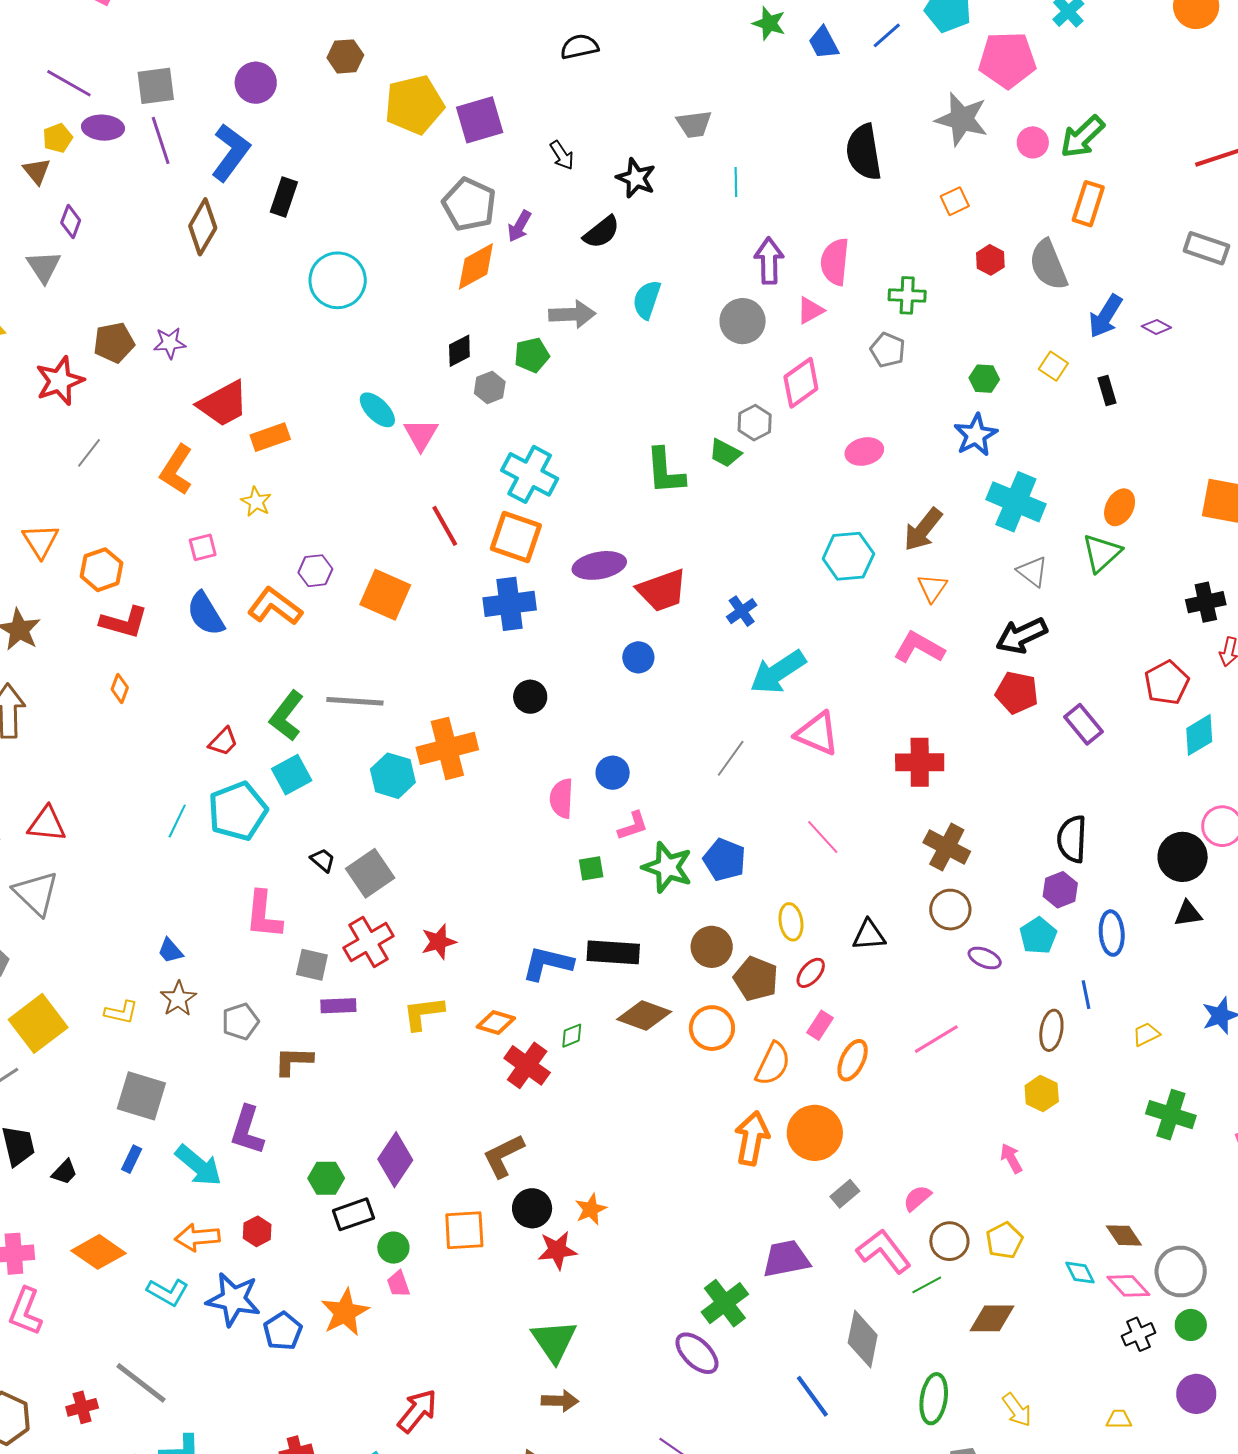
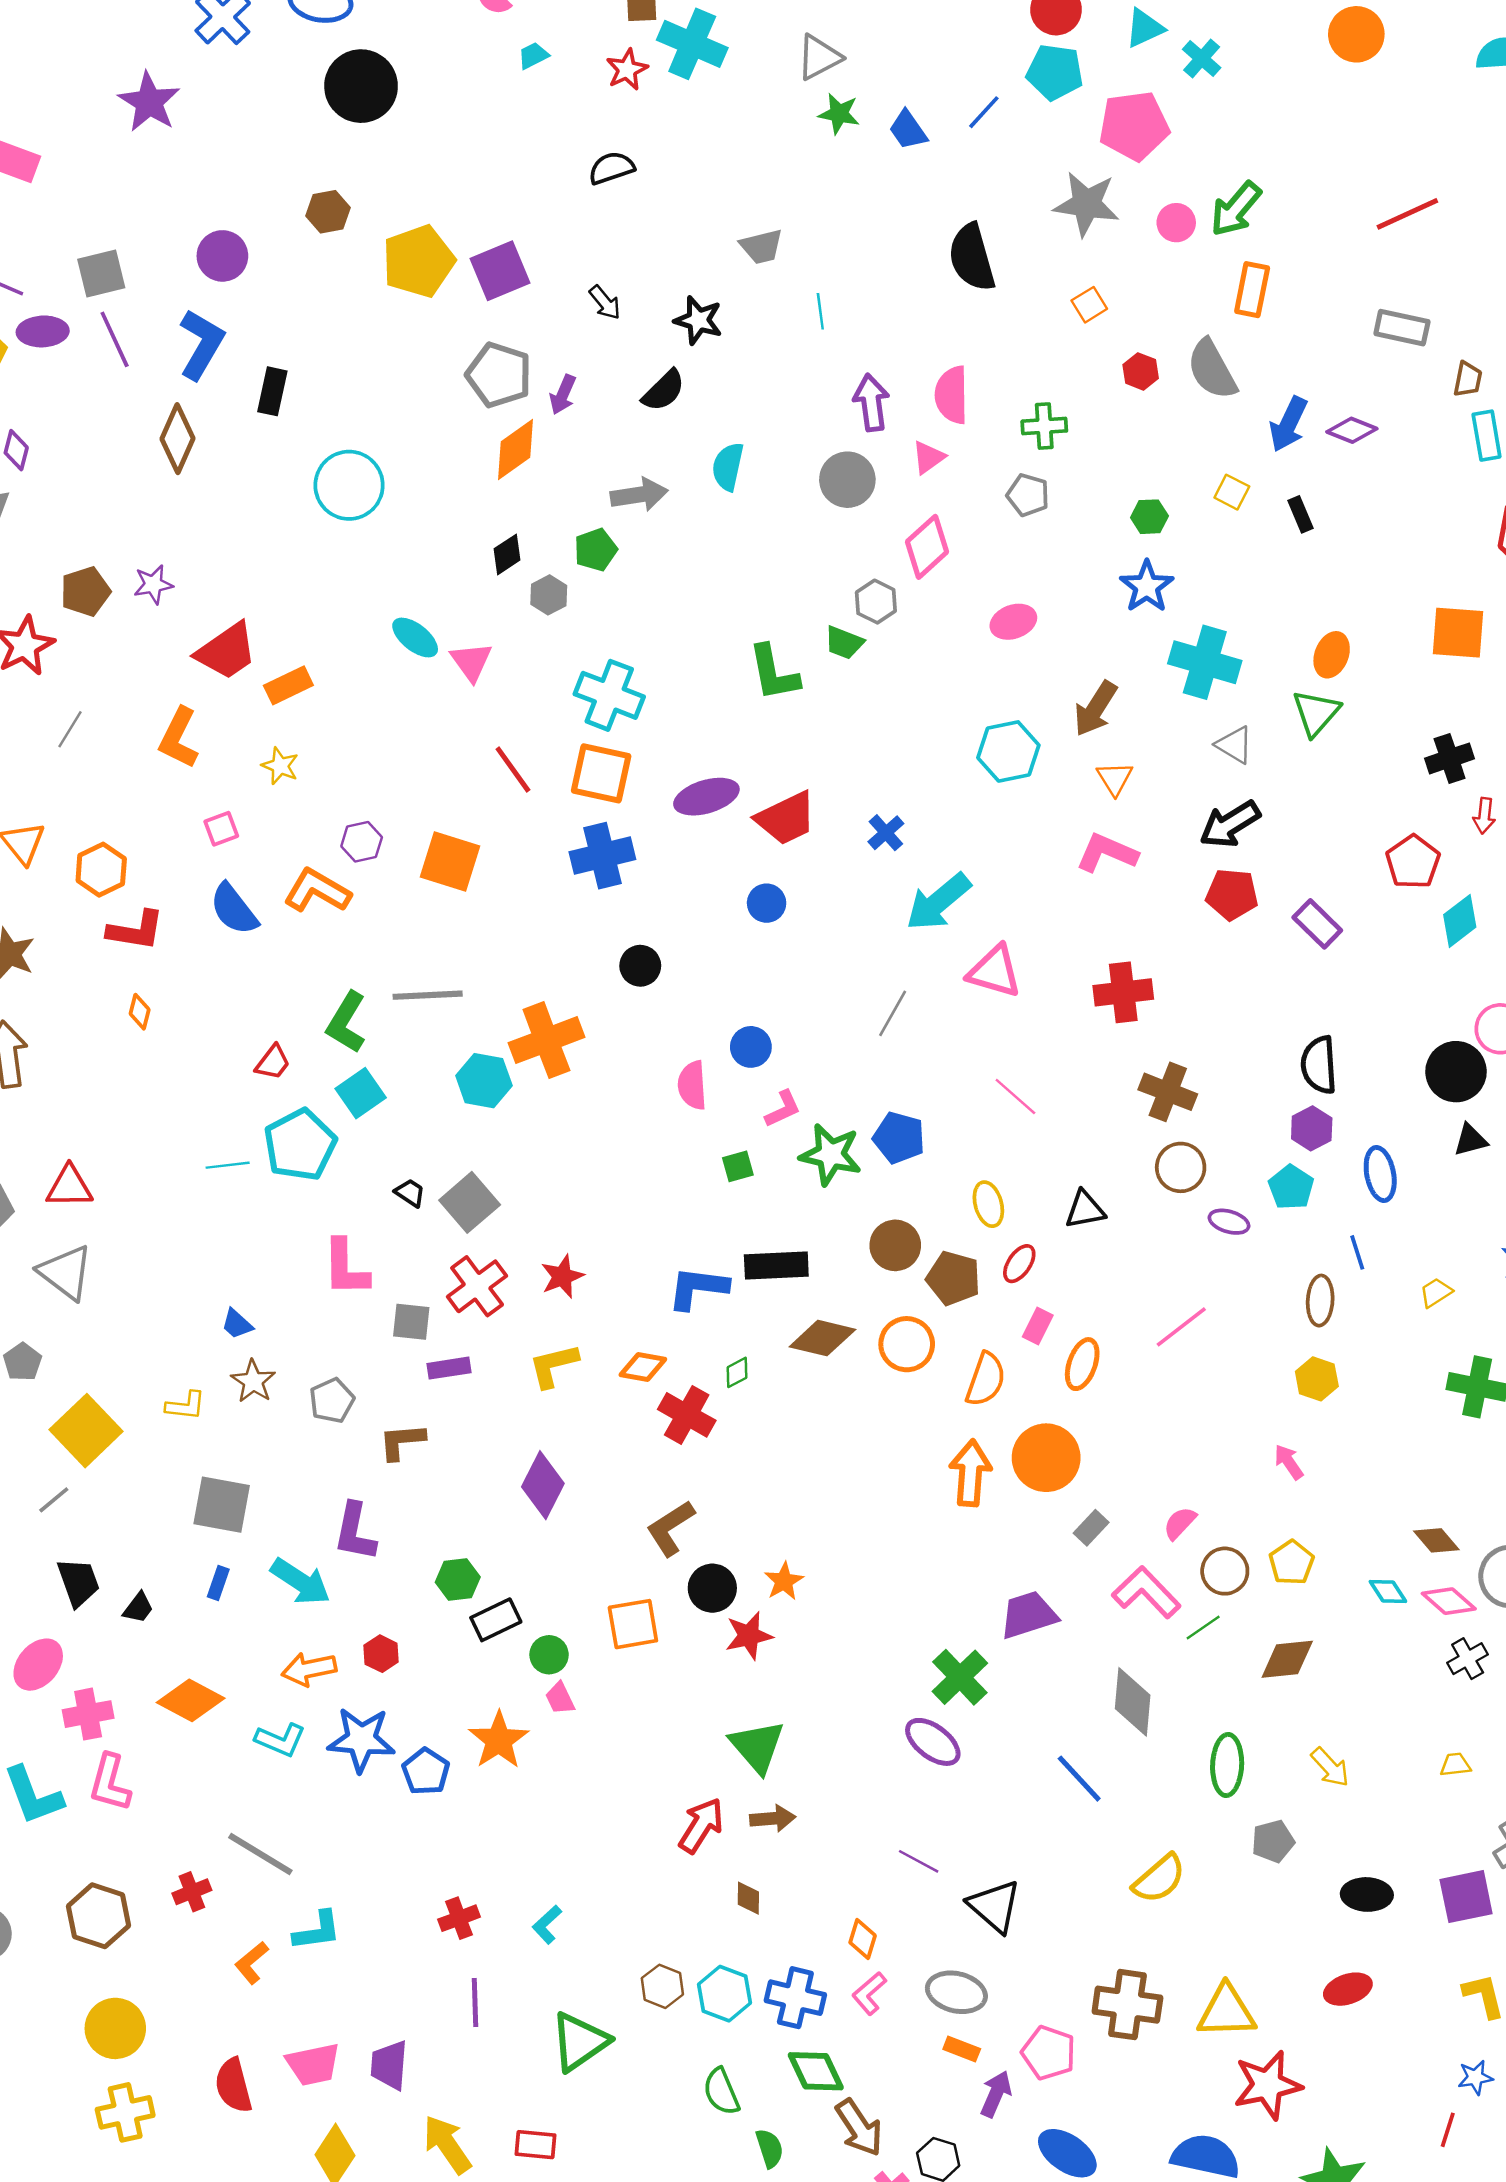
purple diamond: (1156, 327) -> (1352, 430), size x1.4
cyan line: (177, 821) -> (228, 1165), turned 64
purple diamond: (395, 1160) -> (543, 1485), moved
red arrow: (417, 1411) -> (701, 1825), moved

